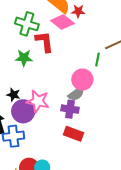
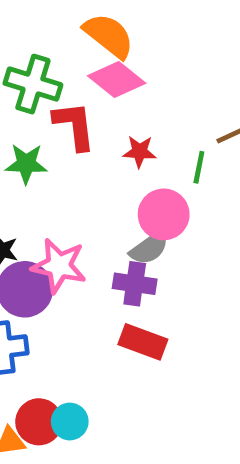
red star: (78, 11) -> (139, 152), moved

